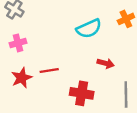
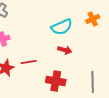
red arrow: (106, 63) -> (65, 50), moved

